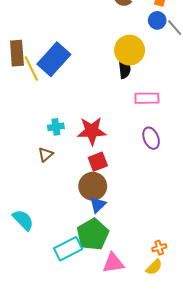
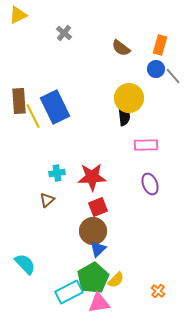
blue rectangle: (54, 59) -> (55, 107), turned -68
orange cross: (159, 248) -> (158, 291), turned -32
pink triangle: (113, 263) -> (99, 303), moved
yellow semicircle: (154, 267) -> (116, 280), moved

